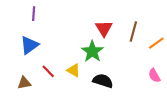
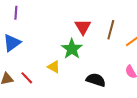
red line: (48, 71) -> (27, 78), moved
black semicircle: (103, 81) -> (96, 80), moved

